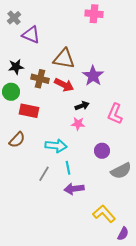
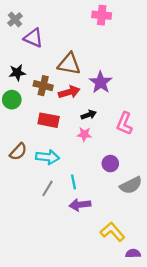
red arrow: (64, 85) -> (69, 92), turned -42
red rectangle: (29, 111) -> (49, 120), moved
cyan arrow: (56, 146) -> (48, 157), moved
purple semicircle: (123, 234) -> (133, 253), turned -120

